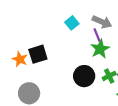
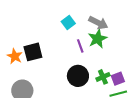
purple line: (97, 35) -> (80, 46), moved
green star: (100, 49) -> (98, 39), moved

